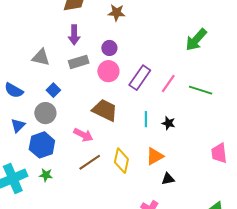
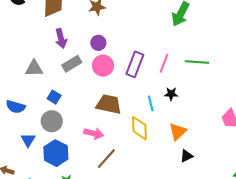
black star: (168, 123) -> (171, 94), moved
orange triangle: (155, 156) -> (178, 132), moved
yellow diamond: (121, 161) -> (139, 128), moved

